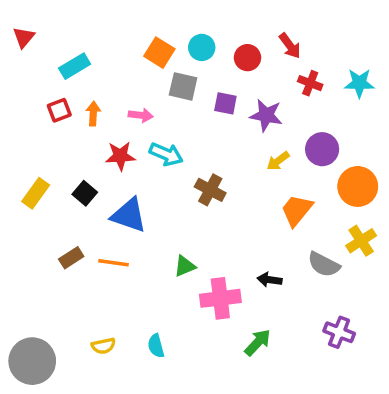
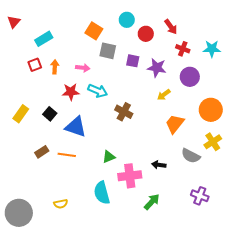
cyan circle: (202, 47) -> (127, 20), moved
purple circle: (322, 149) -> (190, 77), moved
cyan semicircle: (156, 346) -> (102, 193), moved, size x1.6

